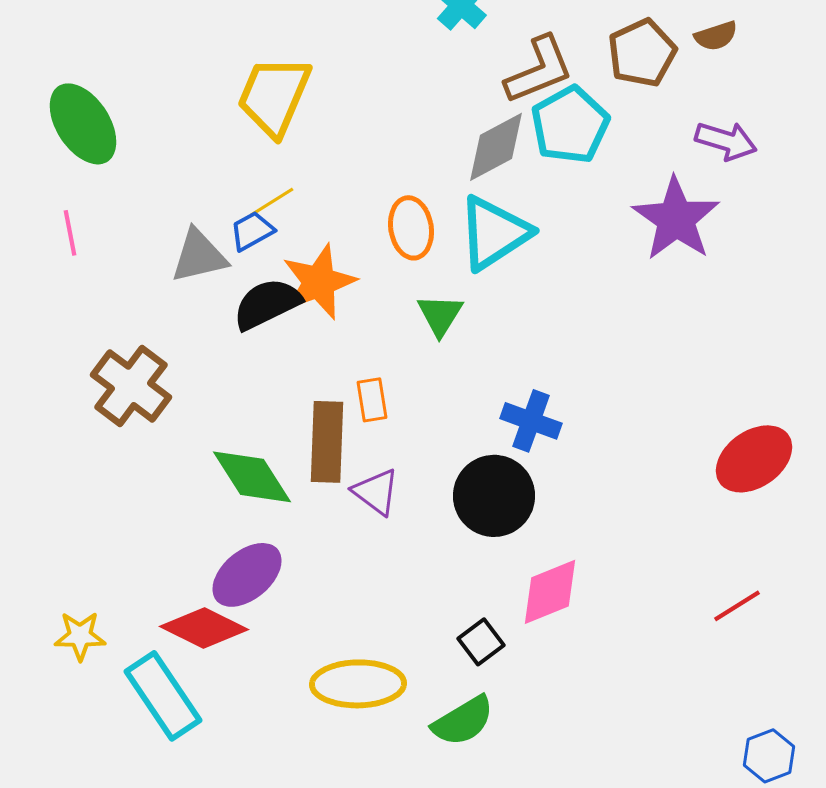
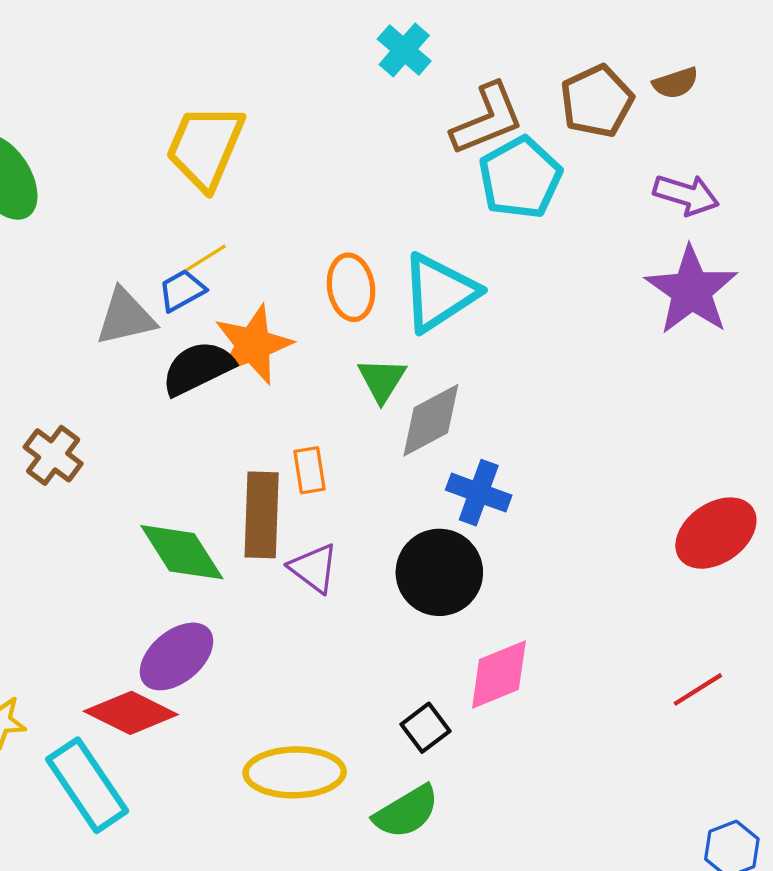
gray diamond: (496, 147) -> (431, 420), moved
purple star: (676, 219) -> (691, 290), moved
brown cross: (131, 386) -> (53, 455), size x0.7

